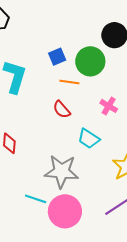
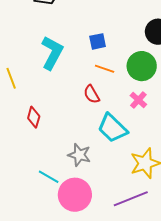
green circle: (90, 61) -> (142, 66), moved
cyan trapezoid: (89, 139) -> (112, 128), size x1.4
gray star: (62, 171) -> (79, 155), size x0.7

